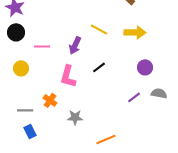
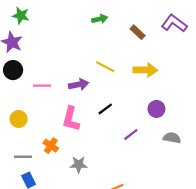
purple arrow: (75, 45) -> (79, 84), turned -126
yellow circle: (21, 68) -> (19, 119), moved
purple line: (134, 97) -> (131, 135), moved

